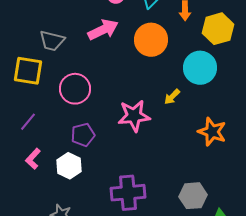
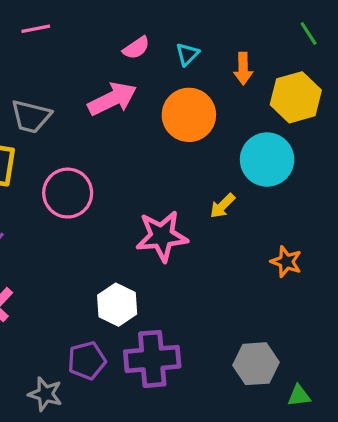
orange star: (212, 132) -> (286, 262), size x0.7
purple pentagon: (83, 135) -> (87, 361), moved
white hexagon: (69, 166) -> (117, 305), moved

